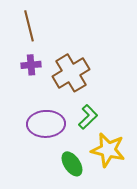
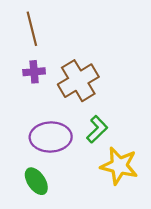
green ellipse: (72, 164) -> (36, 181), moved

